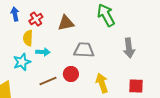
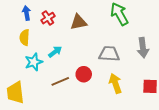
yellow semicircle: (28, 38) -> (24, 37), moved
gray trapezoid: (84, 50) -> (109, 54), moved
cyan arrow: (43, 52) -> (55, 52), turned -40

